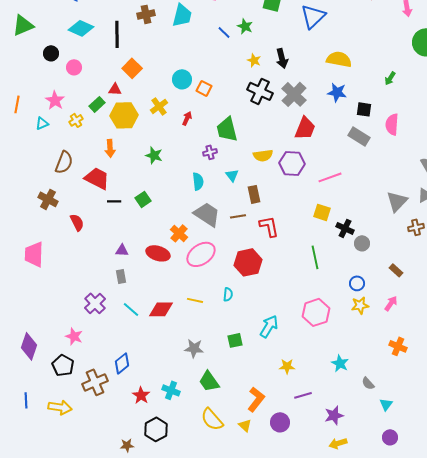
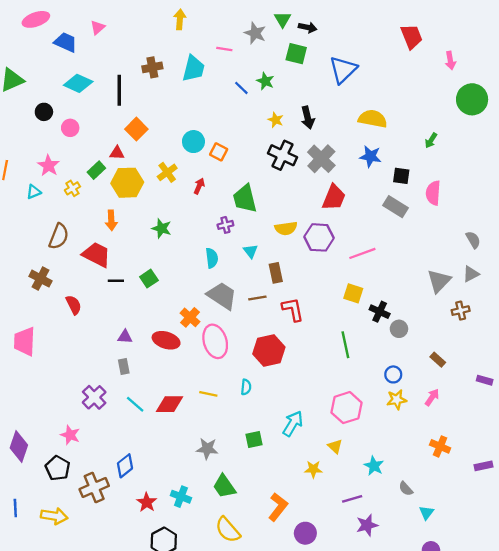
pink ellipse: (201, 254) -> (215, 341), turned -72
purple line: (303, 395) -> (352, 499), moved
yellow triangle: (245, 425) -> (335, 446), moved

